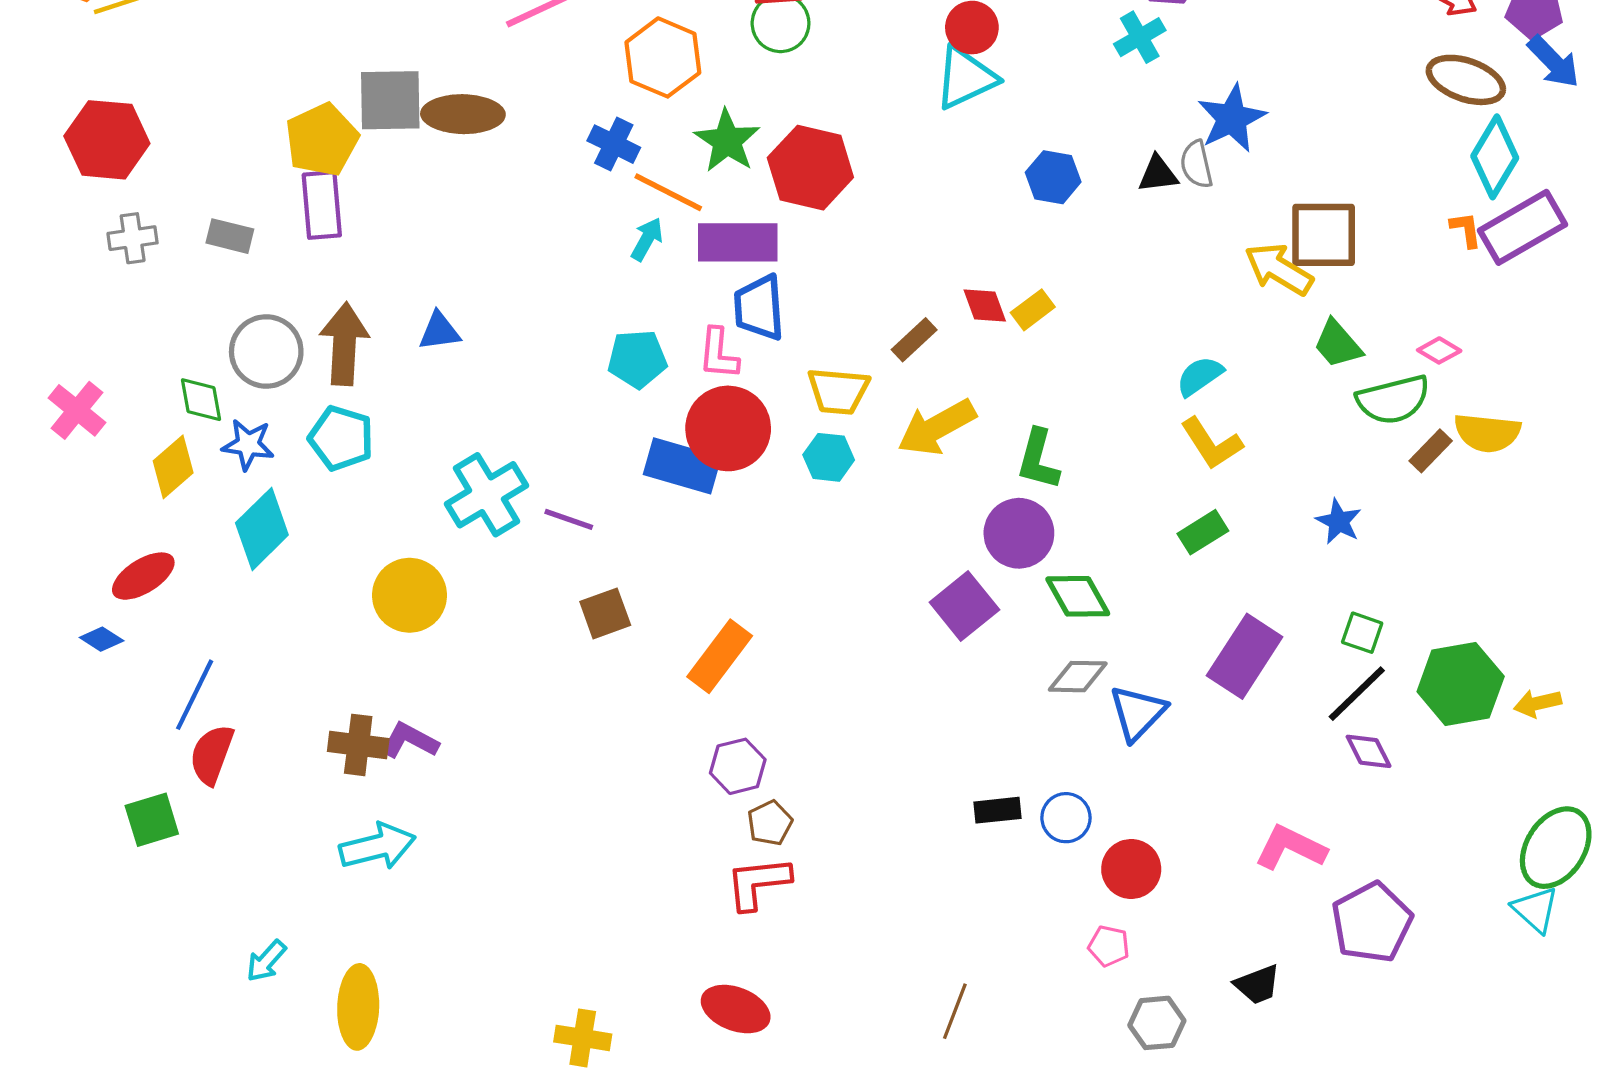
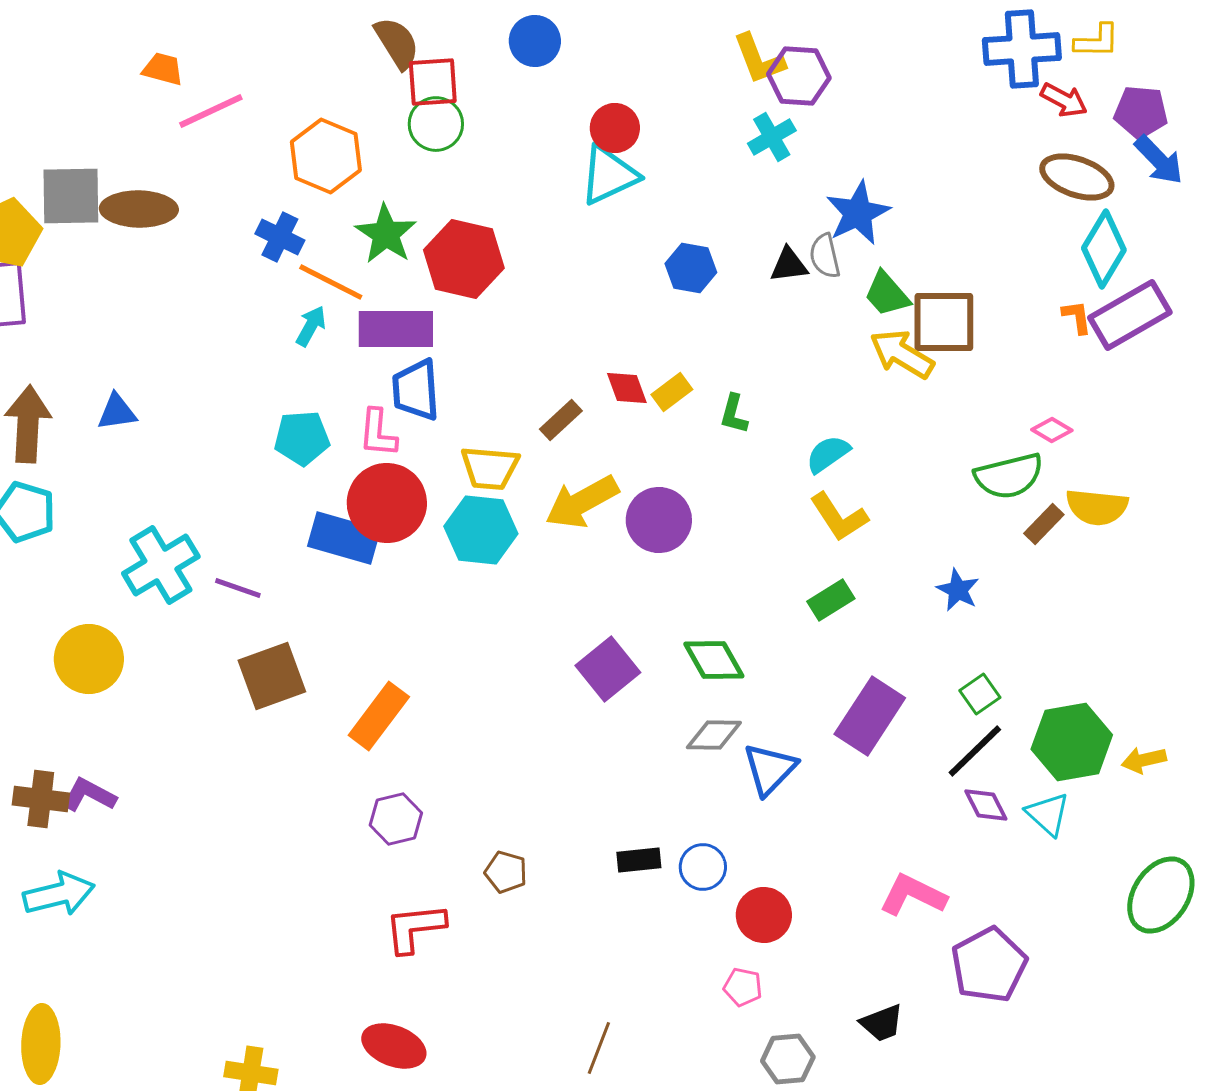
green trapezoid: (1338, 344) -> (887, 294), moved
cyan hexagon: (829, 457) -> (481, 530), size x1.5
green L-shape: (1038, 459) -> (734, 414), moved, size x0.7
purple circle: (1019, 533) -> (659, 520), moved
brown square: (605, 613) -> (272, 676), size x1.4
green square: (1362, 633) -> (980, 694), turned 36
brown pentagon: (770, 823) -> (506, 872), moved, turned -30
cyan triangle: (1535, 910) -> (1048, 814), moved

